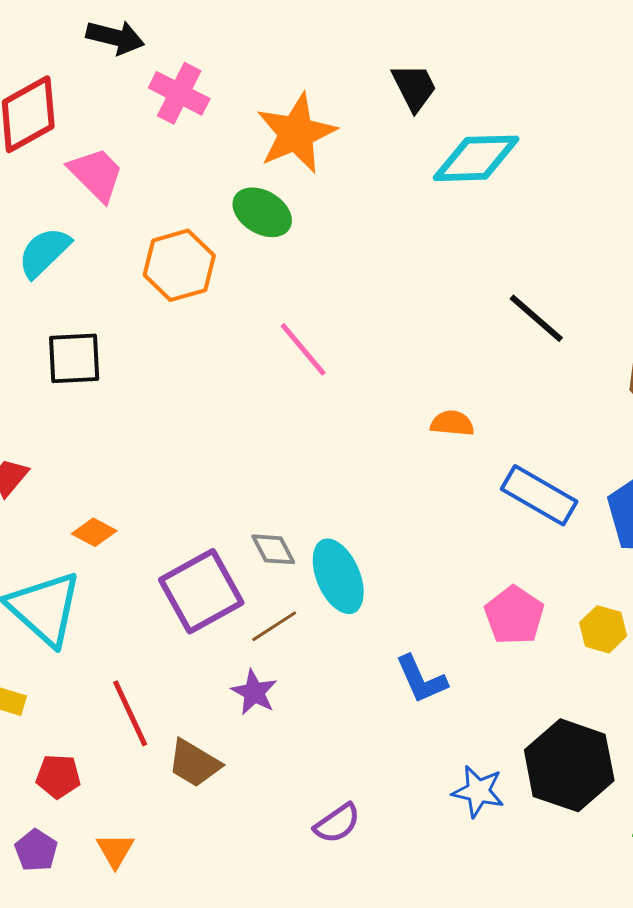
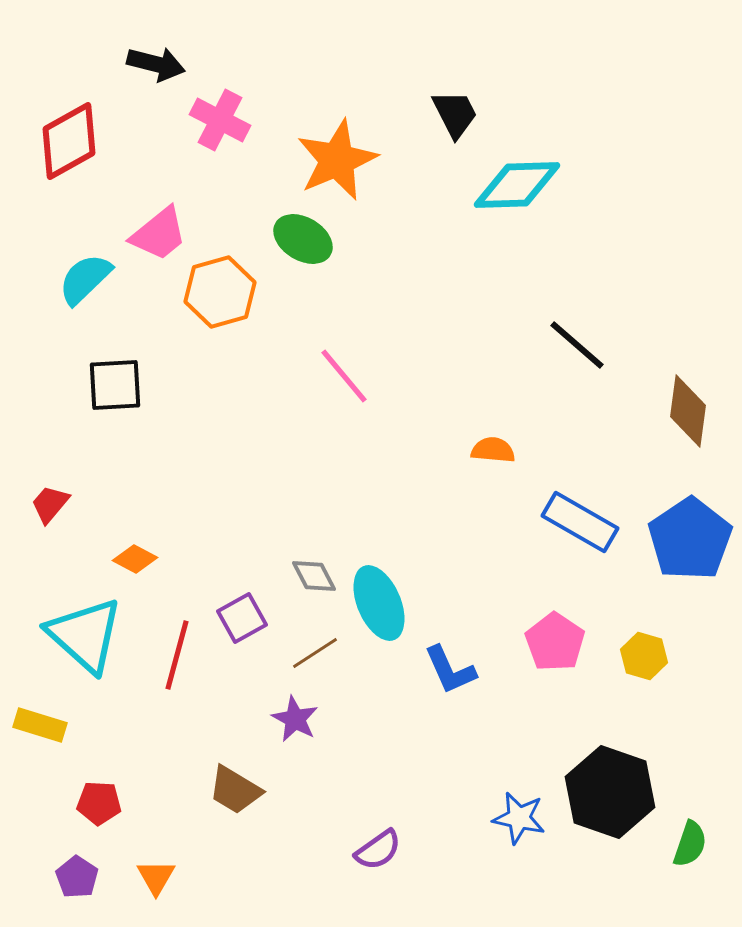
pink trapezoid: (96, 174) -> (159, 234), moved, turned 96
purple square: (201, 591) -> (242, 618), size x0.6
blue L-shape: (421, 679) -> (450, 670), moved
red line: (130, 713) -> (177, 655), moved, turned 40

